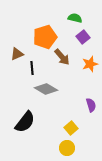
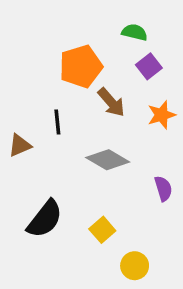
brown triangle: (17, 54) -> (20, 145), moved
gray diamond: (46, 89) -> (108, 160), moved
yellow square: (71, 128) -> (102, 230), moved
yellow circle: (67, 148) -> (135, 266), moved

